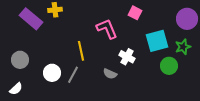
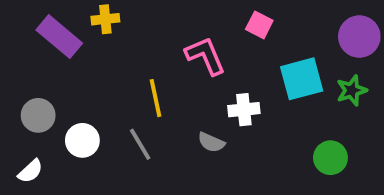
white cross: (127, 57) -> (244, 110), turned -35
green circle: (169, 66) -> (330, 158), moved
white circle: (52, 73) -> (82, 140), moved
gray line: (73, 75) -> (140, 144), turned -60

